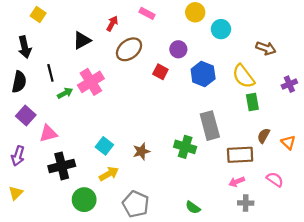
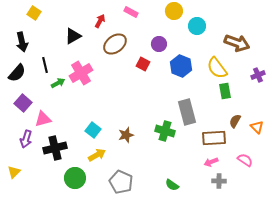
brown arrow: (266, 48) -> (237, 43), size x1.4
black semicircle: (19, 82) -> (17, 73), turned 30
purple arrow: (18, 156) -> (26, 139), moved

